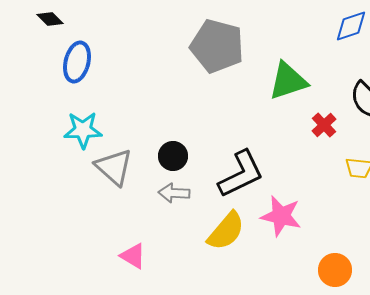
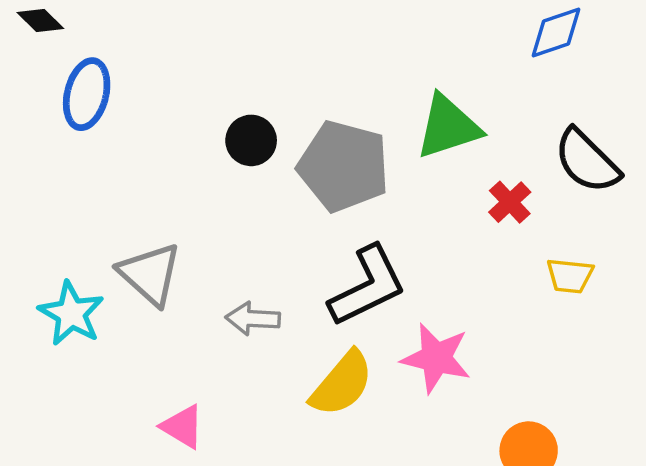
gray pentagon: (217, 46) -> (344, 166), moved
cyan star: (83, 130) -> (71, 313), moved, turned 30
black circle: (173, 156) -> (251, 140), moved

